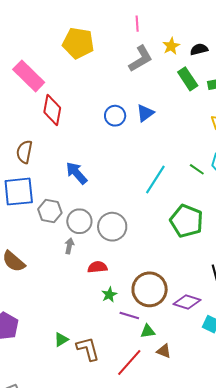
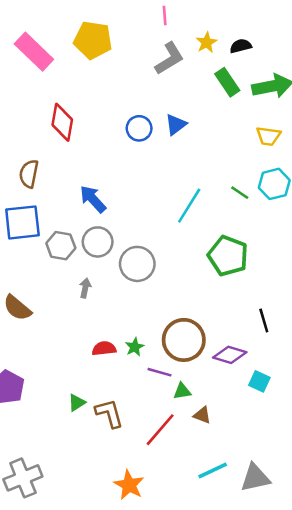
pink rectangle: (29, 76) -> (34, 52), moved
gray circle: (79, 221) -> (98, 242), moved
red semicircle: (97, 267) -> (104, 348), moved

